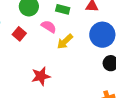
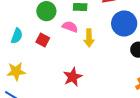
yellow arrow: (65, 42) -> (89, 38), turned -36

